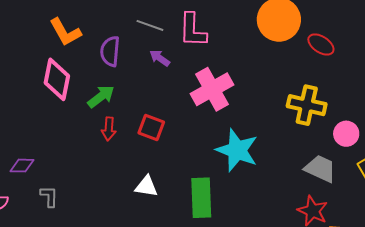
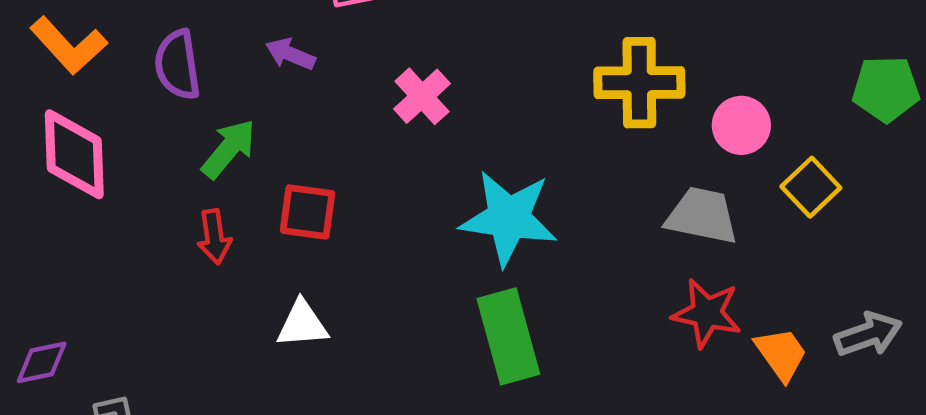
pink cross: (212, 89) -> (422, 96), size x0.6
green arrow: (101, 96) -> (229, 149), moved
white triangle: (146, 186) -> (302, 324), moved
green rectangle: (201, 198) -> (508, 336), moved

